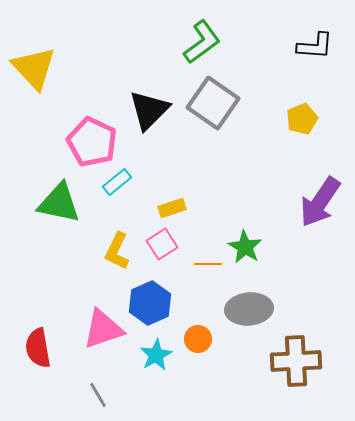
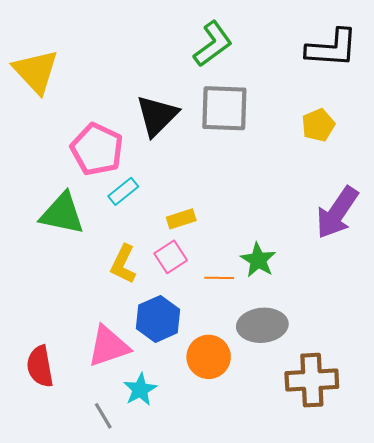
black L-shape: (315, 46) -> (332, 48), size x1.4
gray square: (213, 103) -> (224, 108), turned -33
orange circle: (198, 339) -> (209, 357), size x1.5
cyan star: (156, 355) -> (140, 390), moved

